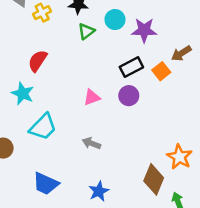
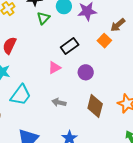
black rectangle: (131, 67) -> (70, 46), moved
purple circle: (129, 96) -> (86, 72), moved
brown diamond: (154, 179) -> (95, 106), moved

